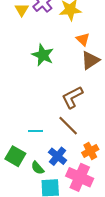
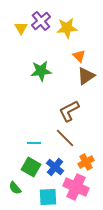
green star: (43, 55) -> (41, 71), turned -30
green square: (15, 156) -> (31, 167), moved
green semicircle: (38, 168) -> (15, 188), moved

